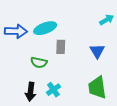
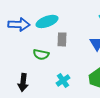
cyan cross: (53, 90) -> (63, 80), moved
black arrow: (31, 92) -> (23, 82), moved

